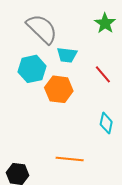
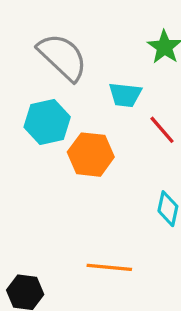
cyan trapezoid: (67, 55) -> (125, 95), moved

